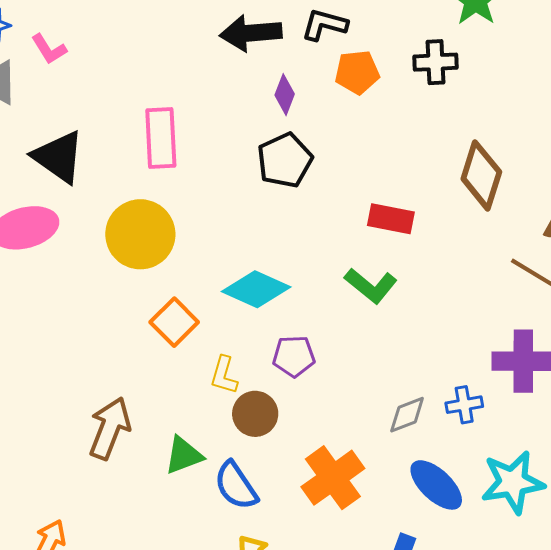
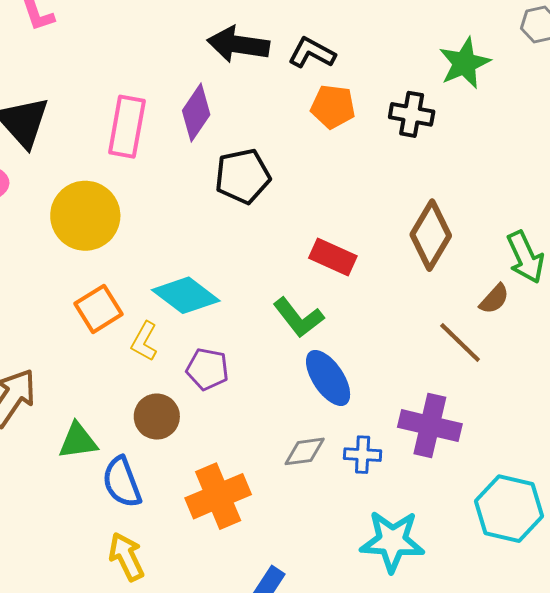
purple diamond: (285, 95) -> (196, 113), moved, size x1.4
yellow L-shape: (224, 375) -> (144, 341), moved
blue ellipse: (436, 485) -> (328, 378), moved

